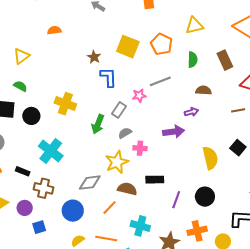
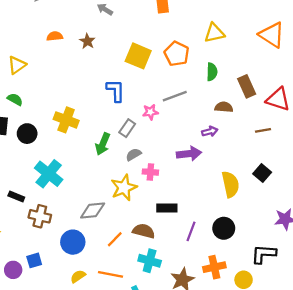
brown star: (94, 57) -> (87, 41), moved
brown rectangle: (225, 60) -> (247, 86), moved
brown semicircle: (127, 189) -> (144, 231), moved
purple circle: (25, 208) -> (13, 270), moved

